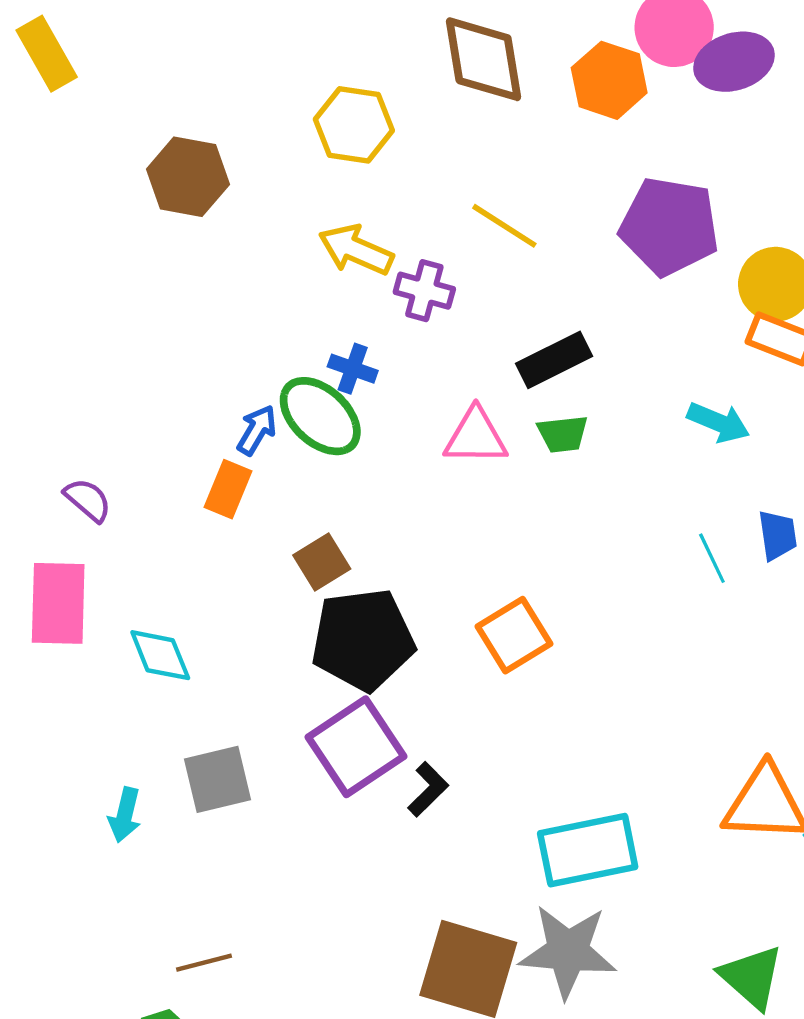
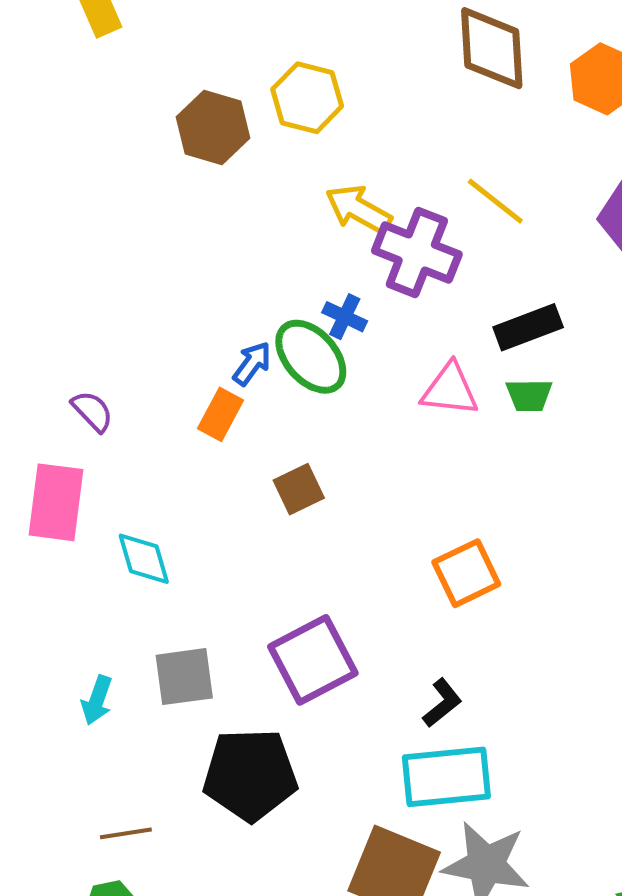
yellow hexagon: (354, 125) -> (307, 98), moved
purple cross: (424, 291) -> (417, 253), size x1.6
black pentagon: (363, 640) -> (250, 775), moved
black L-shape: (428, 789) -> (442, 703), moved
cyan rectangle: (588, 850) -> (446, 777), moved
brown line: (204, 963) -> (126, 833), moved

